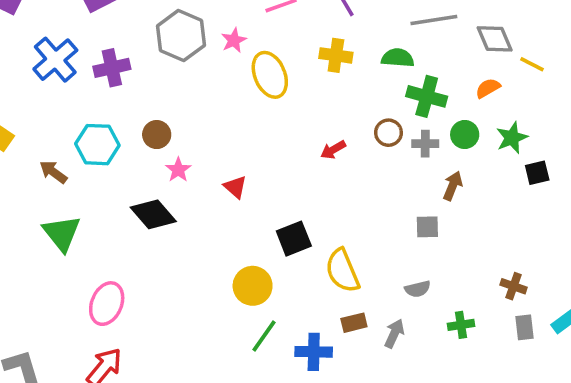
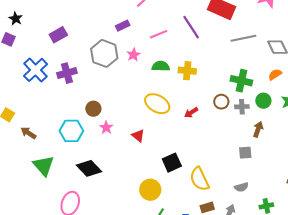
yellow cross: (336, 55) -> (187, 71), moved
green semicircle: (398, 58) -> (161, 66), moved
yellow ellipse: (270, 75) -> (157, 104), moved, turned -35
cyan hexagon: (97, 145) -> (71, 131), moved
brown arrow: (53, 172) -> (28, 133), moved
black diamond: (153, 214) -> (89, 168), moved

